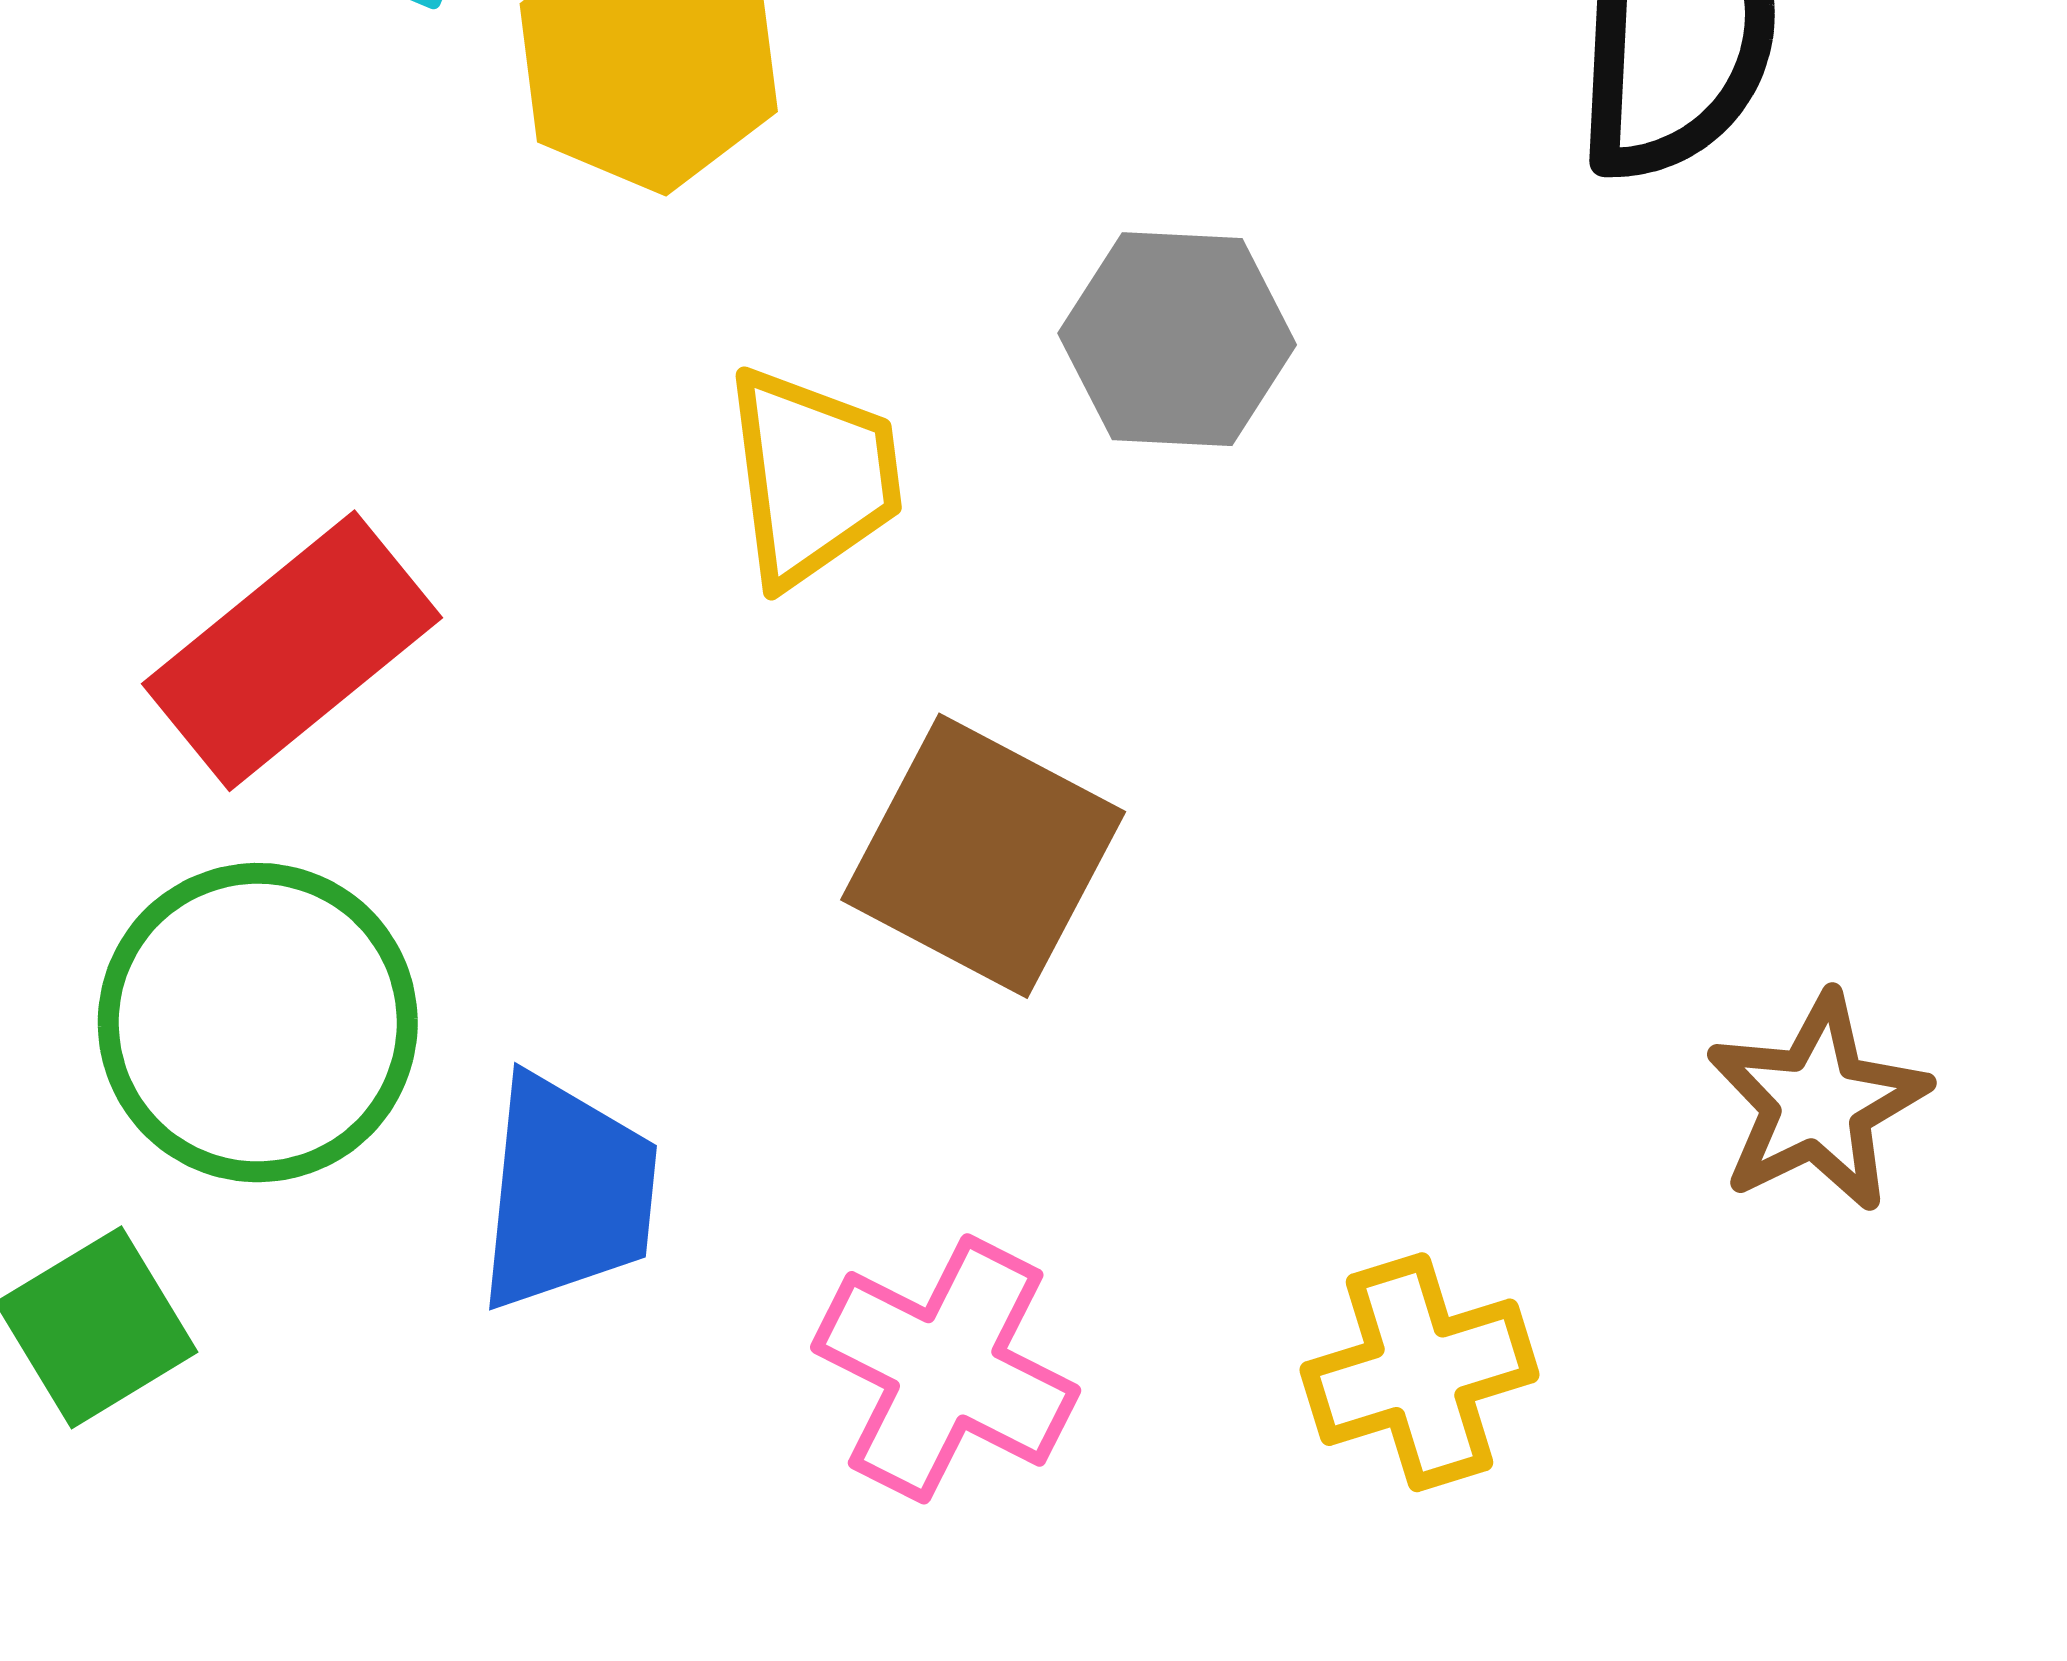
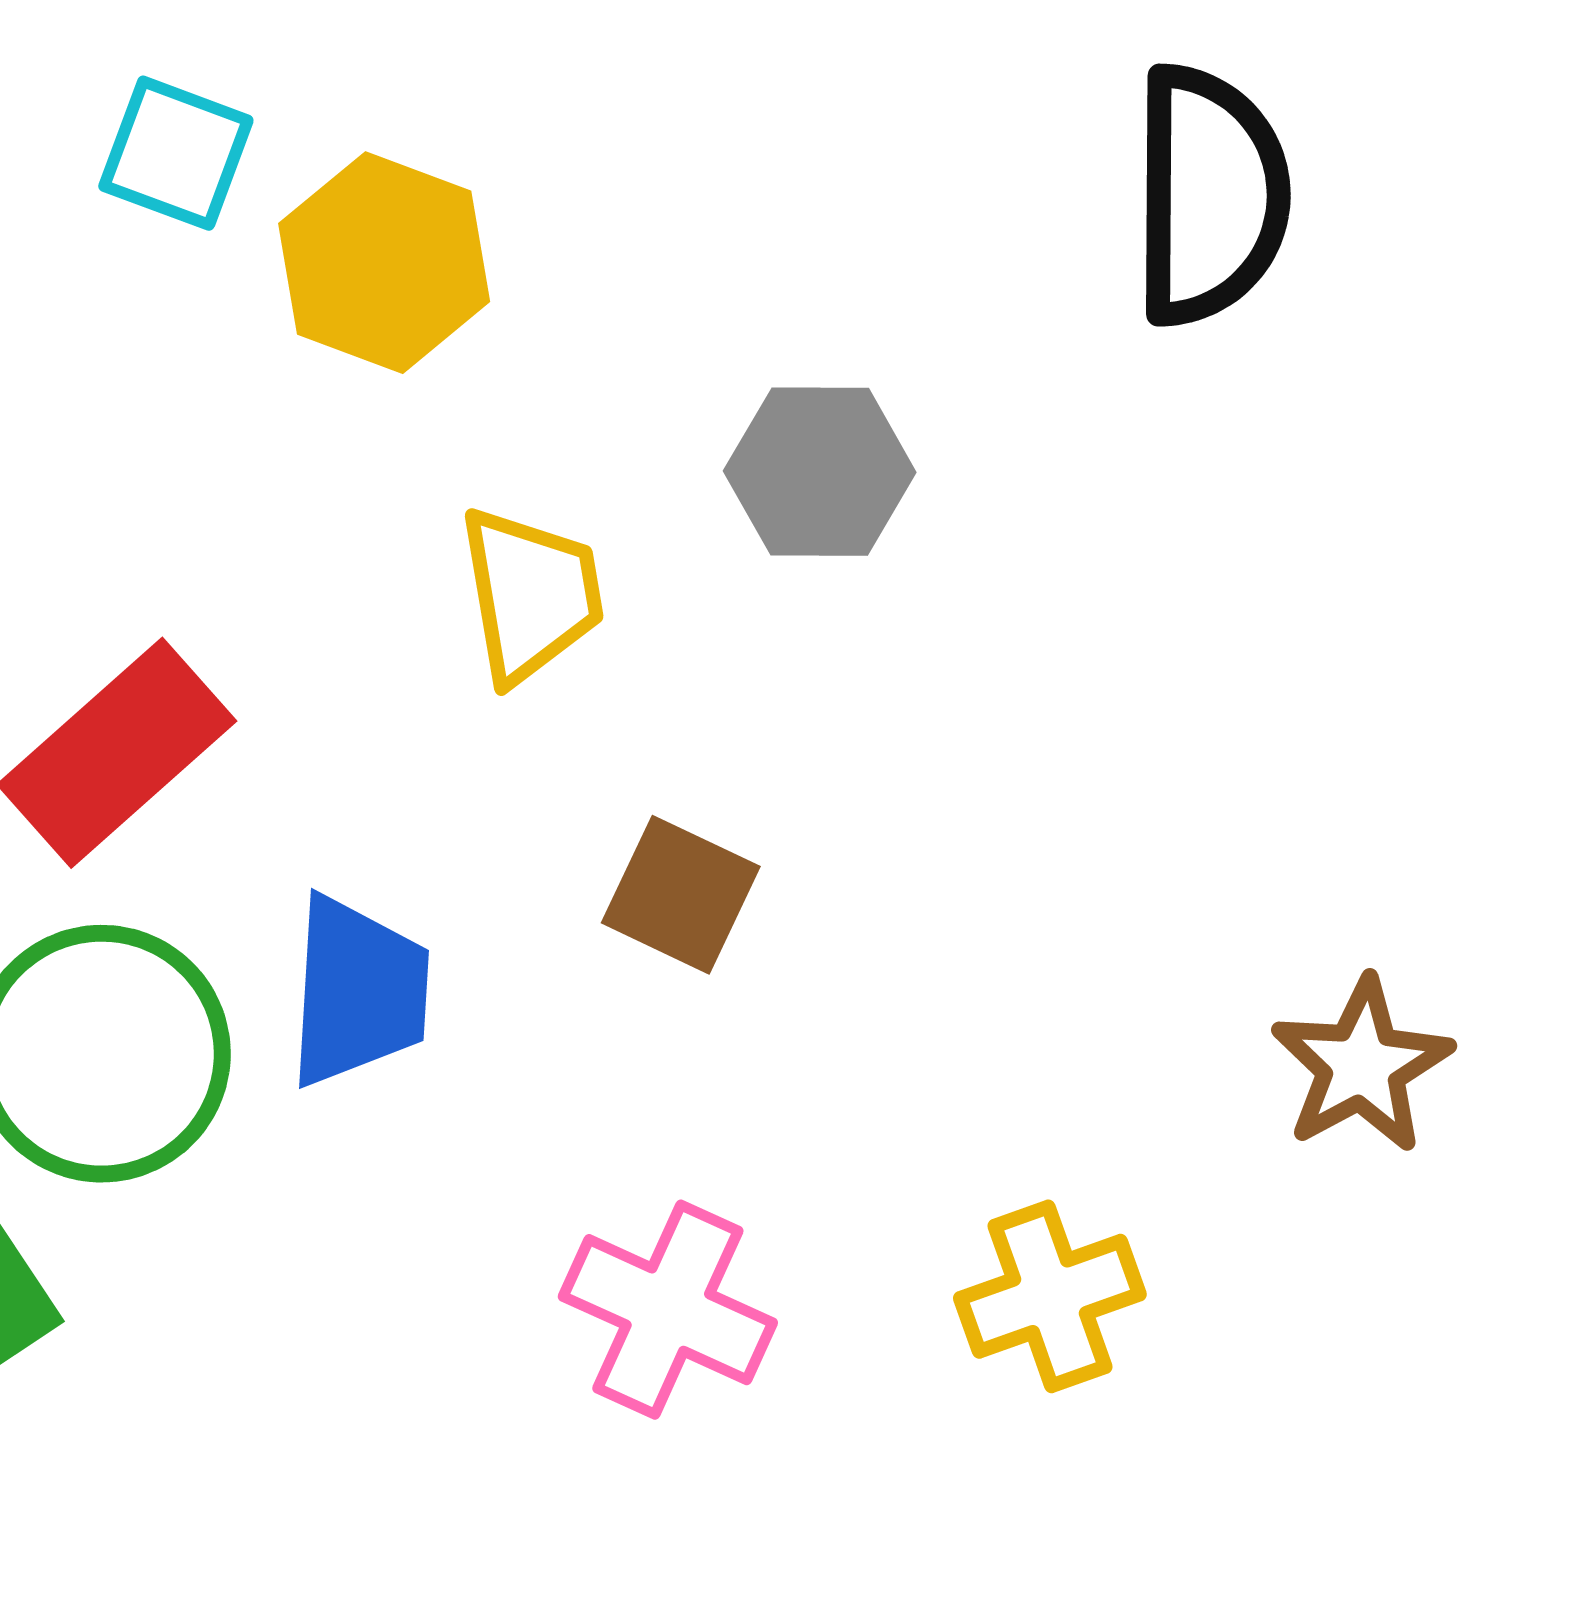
brown square: (983, 856) -> (681, 895), size x0.7
blue trapezoid: (567, 1193) -> (358, 991), moved

